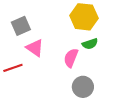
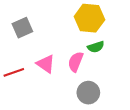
pink triangle: (35, 48) -> (46, 64), moved

